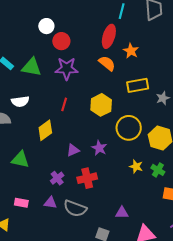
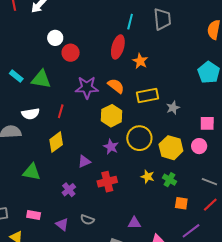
orange semicircle: (107, 63) -> (116, 86), moved
purple star: (67, 69) -> (87, 87), moved
red line: (64, 104) -> (61, 111), moved
purple star: (99, 148) -> (111, 147), moved
red cross: (87, 178) -> (107, 182), moved
purple triangle: (50, 203) -> (62, 224), moved, turned 32
gray semicircle: (75, 208) -> (87, 220), size x0.6

